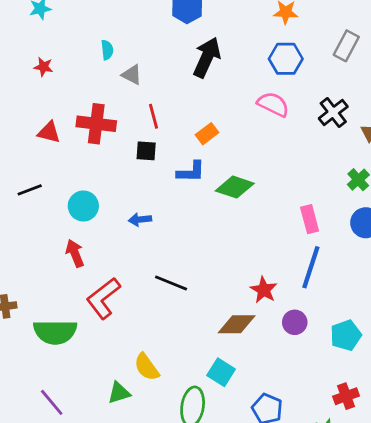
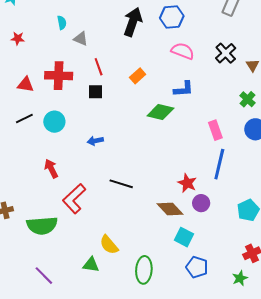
blue hexagon: (286, 59) -> (172, 17), moved
blue L-shape: (191, 172) -> (184, 89), moved
black line: (30, 190) -> (24, 118), moved
cyan circle: (83, 206) -> (54, 122), moved
purple circle: (295, 322) -> (201, 203), moved
brown diamond: (237, 324) -> (170, 209), turned 52
cyan square: (221, 372) -> (184, 237), moved
green triangle: (119, 393) -> (91, 265), turned 30

